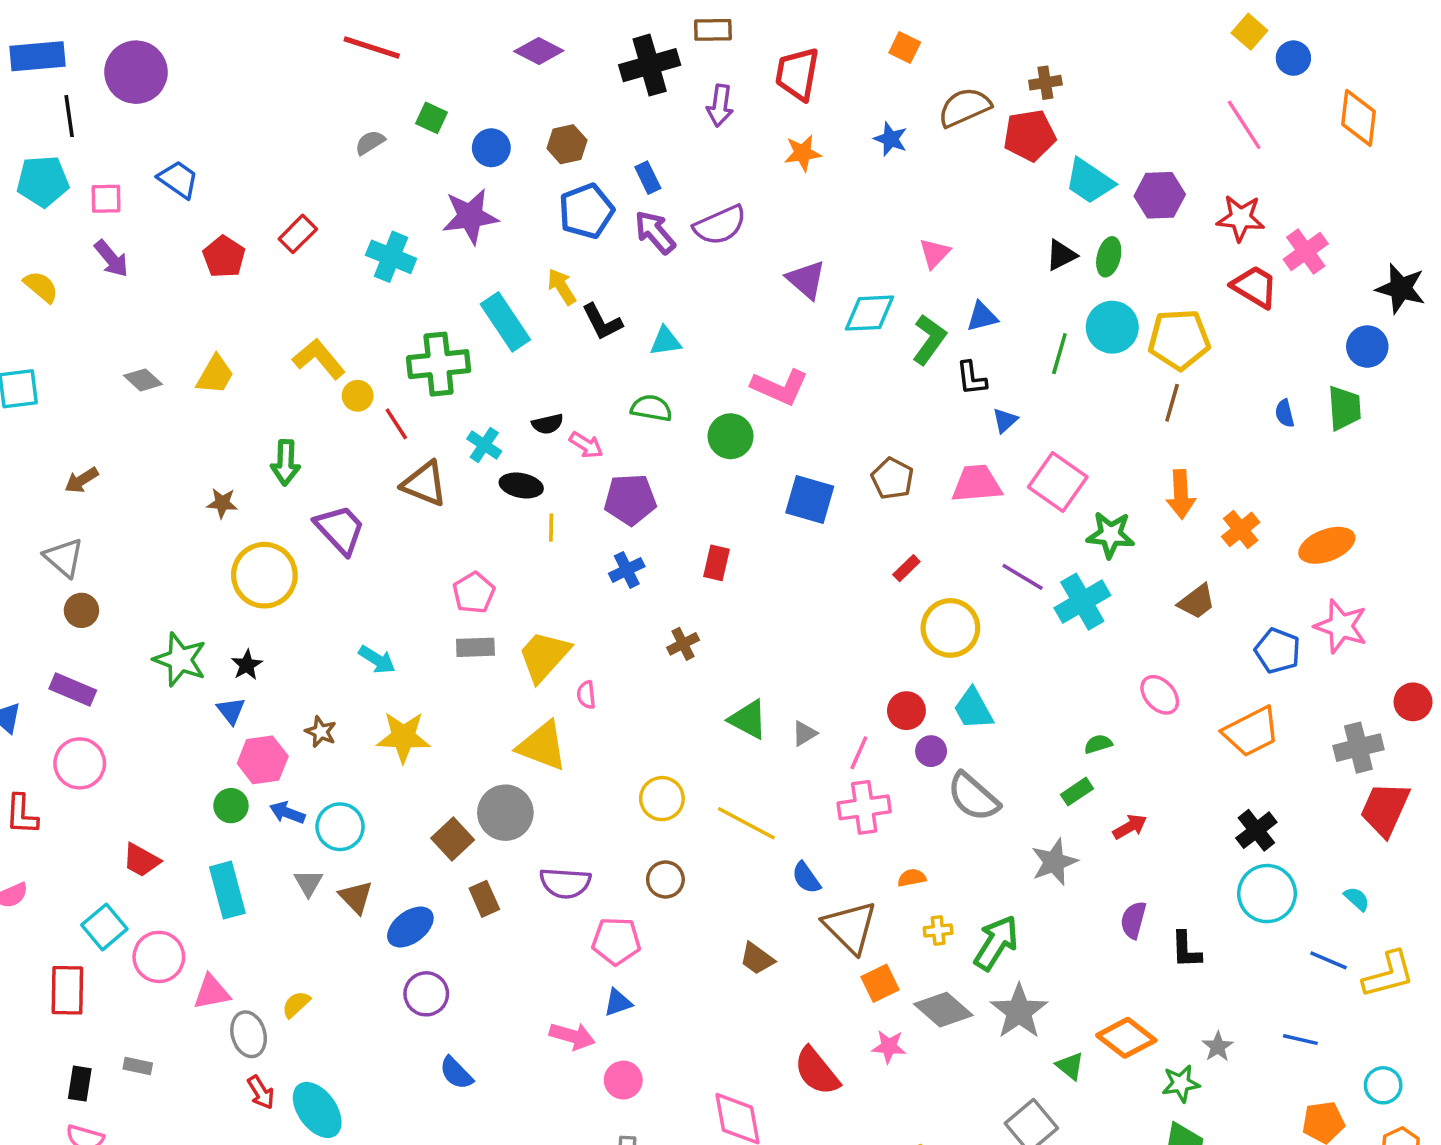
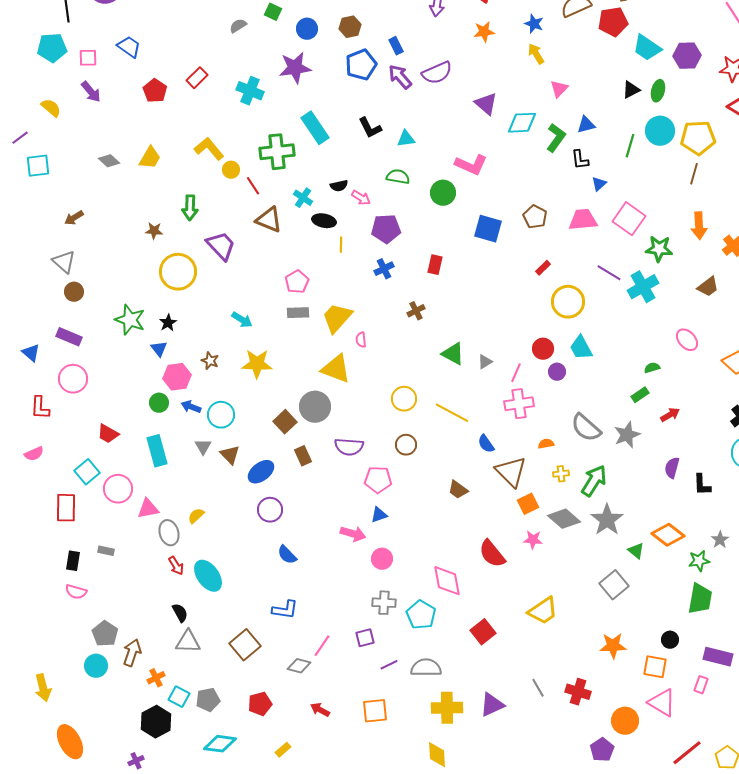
yellow arrow: (562, 287) -> (536, 54), moved
gray semicircle: (973, 797) -> (586, 428), moved

